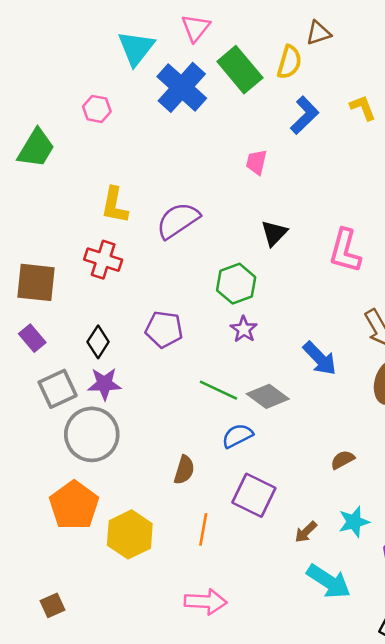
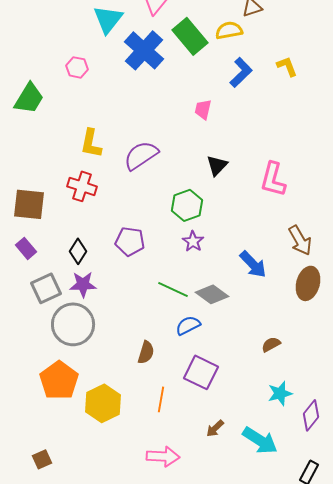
yellow semicircle: (289, 62) -> (229, 30), turned -116
brown arrow: (306, 532) -> (215, 428), moved

